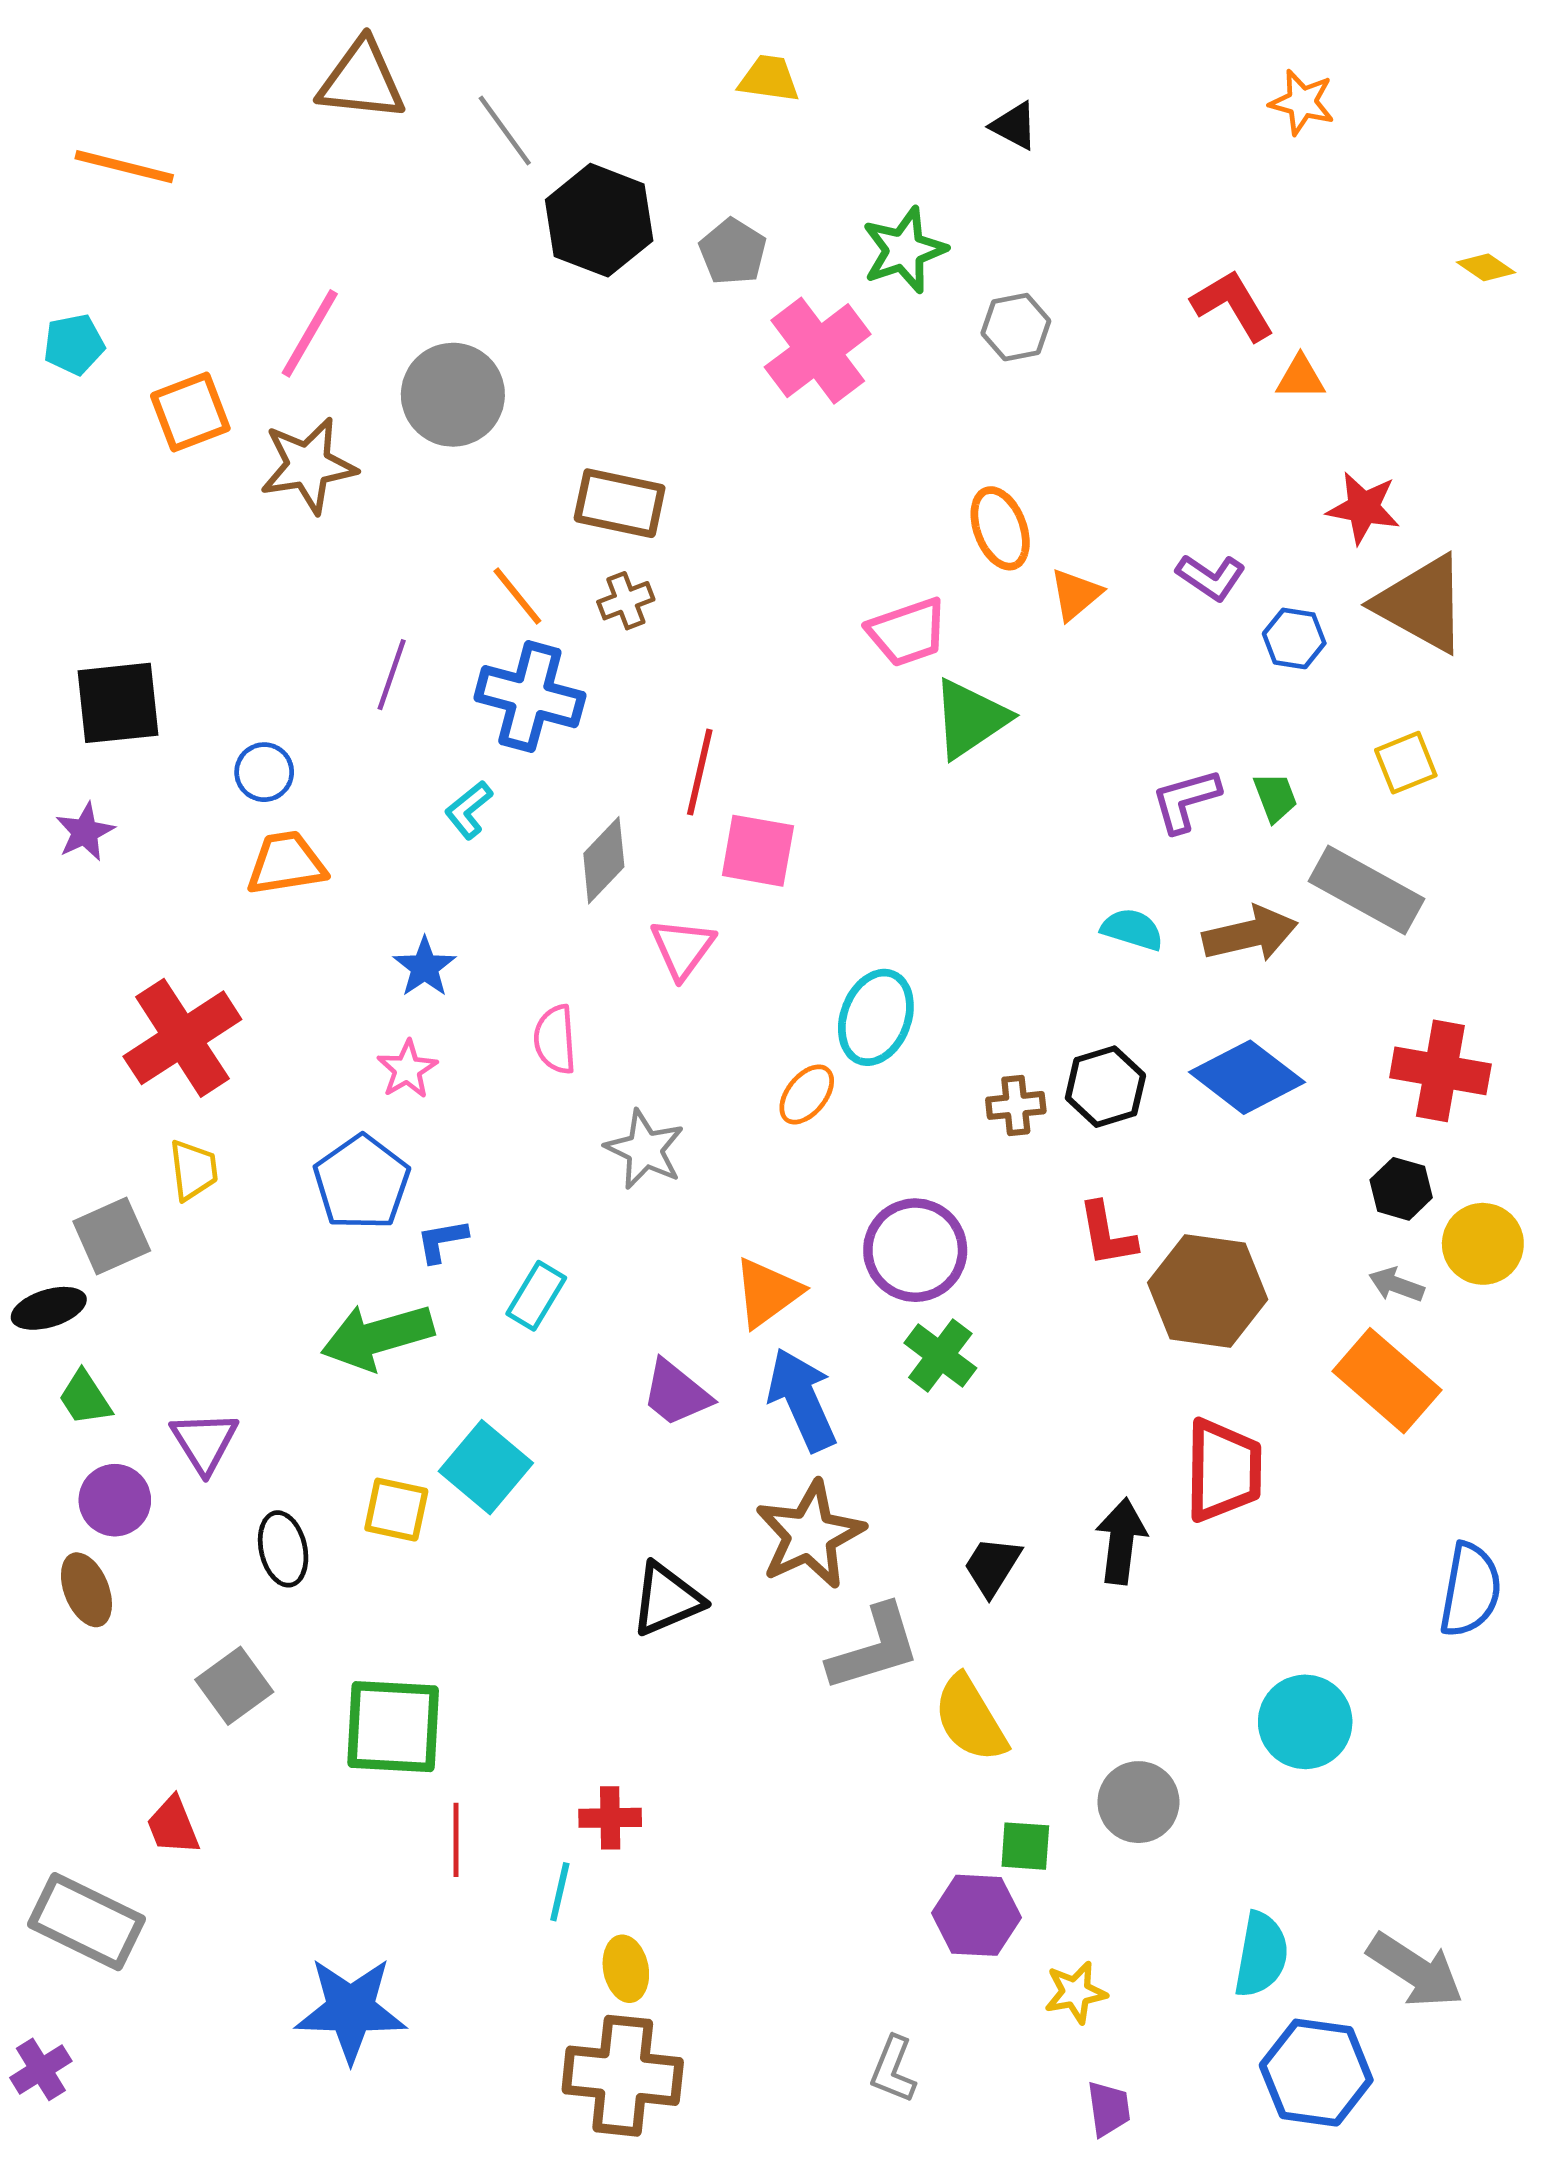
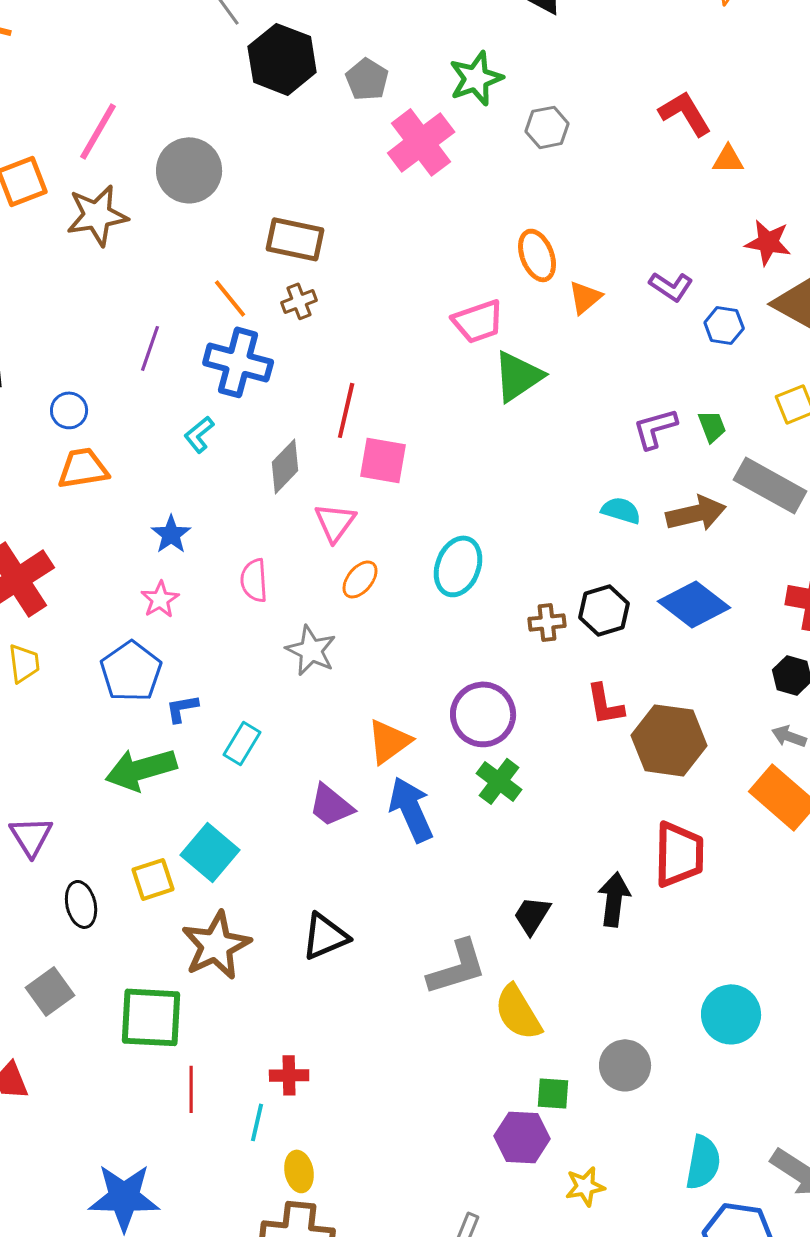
orange ellipse: (807, 1094) -> (360, 579), moved
yellow square: (396, 1510) -> (153, 879), turned -30
brown star: (810, 1535) -> (216, 945), moved

